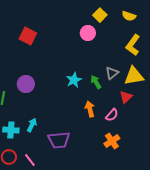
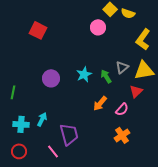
yellow semicircle: (129, 16) -> (128, 13), moved
purple circle: (26, 84) -> (51, 78), moved
orange arrow: (90, 109) -> (100, 103), turned -126
purple trapezoid: (59, 140) -> (69, 134), turned -100
pink line: (30, 160) -> (53, 151), moved

